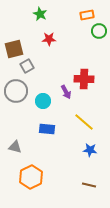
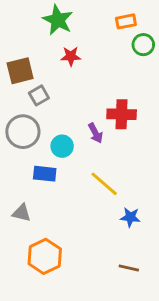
green star: (40, 14) -> (58, 20), size x1.5
yellow line: (84, 122) -> (104, 184), moved
blue rectangle: (47, 129) -> (45, 174), moved

